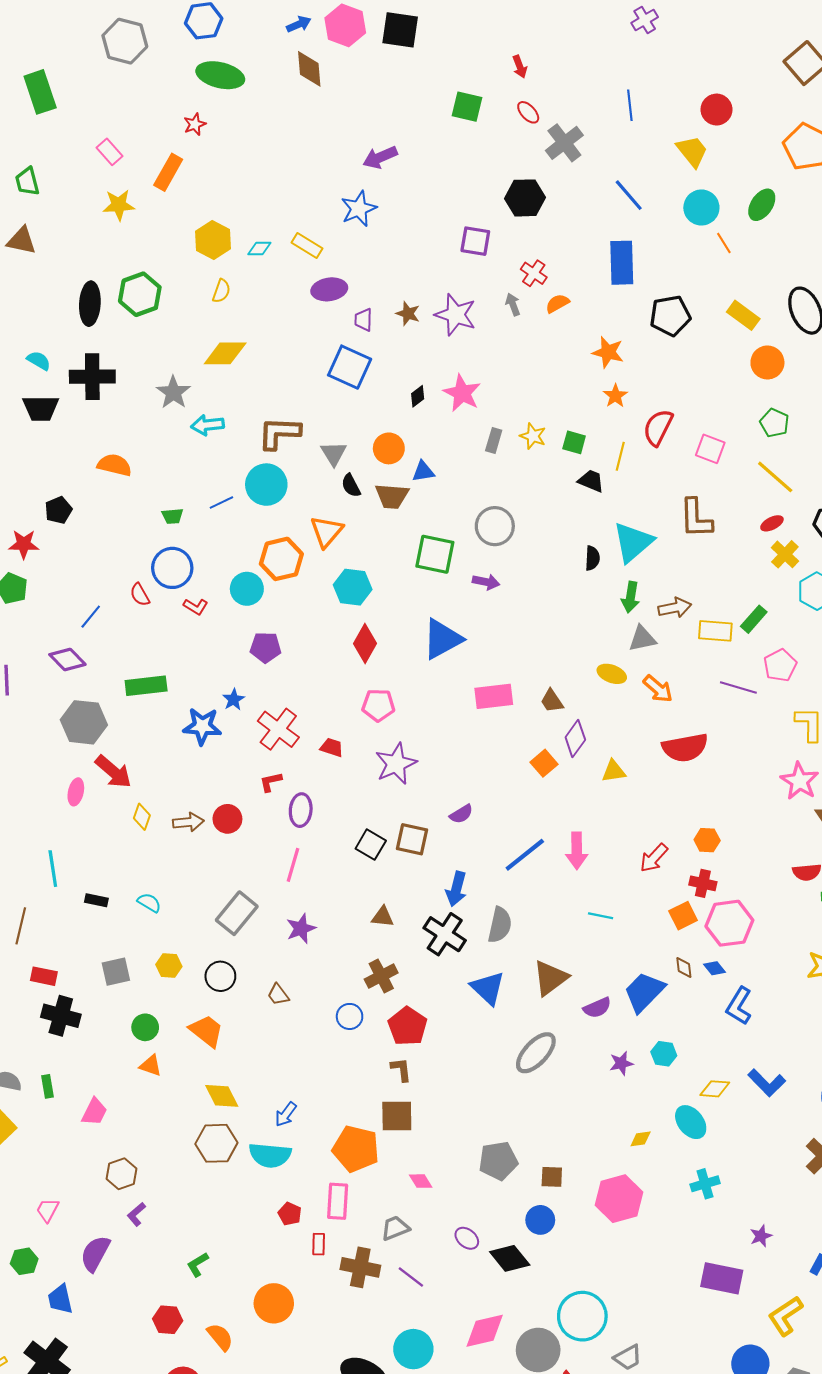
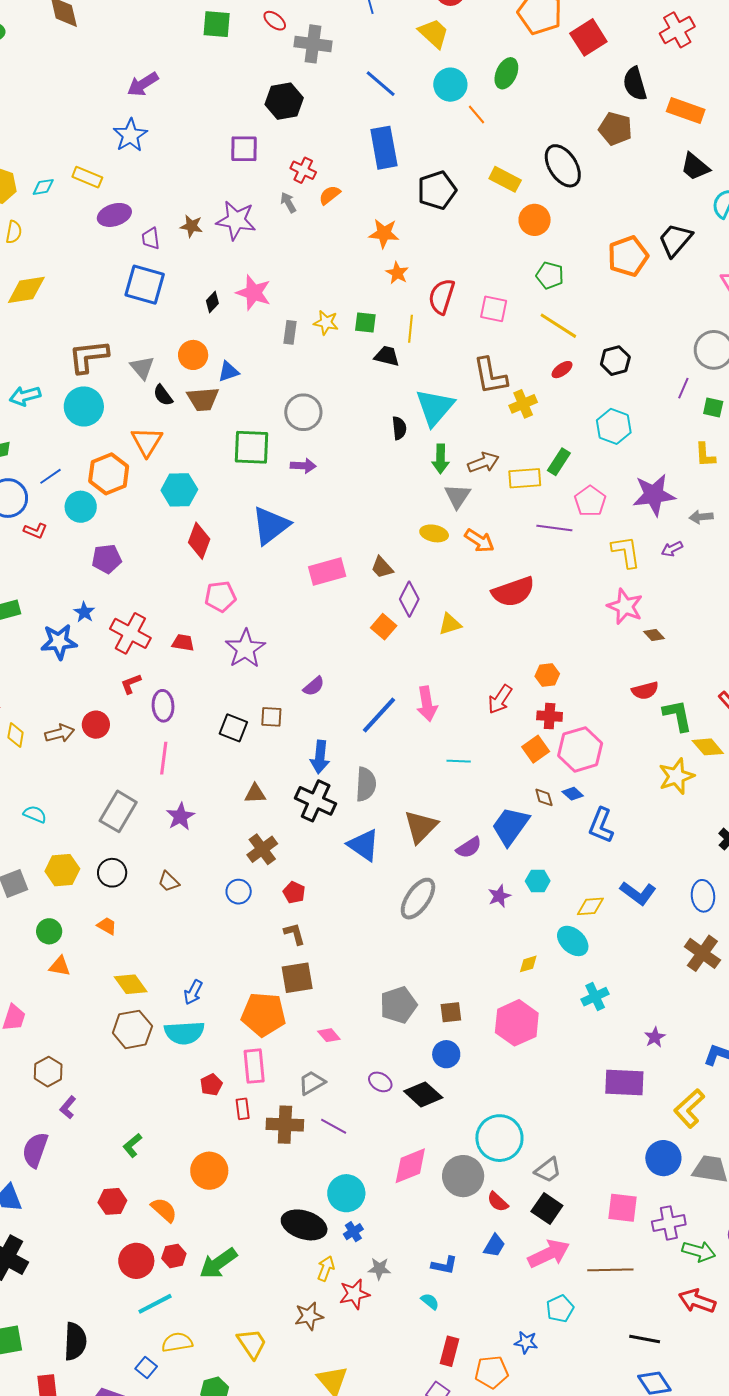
gray cross: (564, 143) -> (313, 44), turned -36
cyan arrow: (207, 425) -> (25, 396), moved
blue line: (221, 502) -> (51, 476), moved
yellow cross: (785, 554) -> (523, 404), moved, turned 32
gray triangle: (642, 639) -> (457, 496), turned -36
brown square: (412, 839) -> (271, 717), size x0.7
yellow hexagon: (169, 966) -> (62, 870), size x1.4
red pentagon: (407, 1026) -> (294, 892), size x0.6
orange trapezoid: (206, 1031) -> (107, 926), size x0.6
red pentagon: (290, 1214) -> (211, 1085), turned 30

